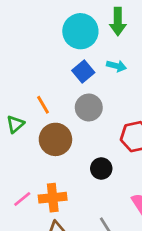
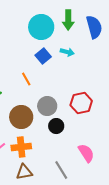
orange line: (43, 105) -> (26, 79), moved
gray circle: (89, 107) -> (47, 106), moved
brown circle: (55, 139) -> (21, 117), moved

